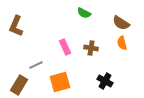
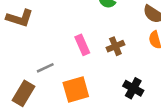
brown L-shape: (16, 26) -> (20, 18), turned -95
brown cross: (91, 48) -> (115, 46), turned -32

